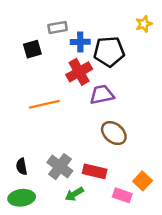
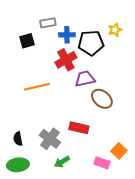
yellow star: (144, 24) -> (115, 30), moved
brown ellipse: (114, 133) -> (102, 99), moved
red rectangle: (95, 171) -> (79, 128), moved

